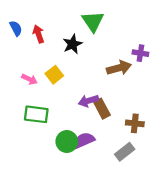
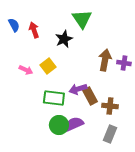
purple cross: (140, 53) -> (124, 63), moved
brown arrow: (119, 68) -> (105, 60), turned -65
green rectangle: (36, 114) -> (54, 98), moved
brown cross: (135, 123) -> (110, 106), moved
gray rectangle: (125, 152) -> (110, 134), turned -30

